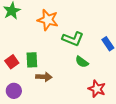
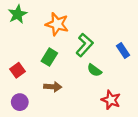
green L-shape: (73, 39) -> (85, 45), turned -70
green rectangle: (32, 60) -> (49, 57), moved, turned 35

